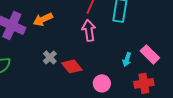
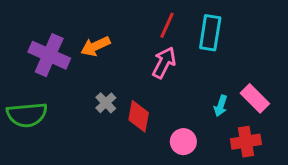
pink arrow: (89, 30) -> (164, 63), turned 35
red diamond: (72, 66) -> (139, 116), turned 50

